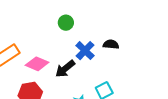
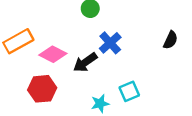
black semicircle: (111, 44) -> (171, 40), moved, turned 105

